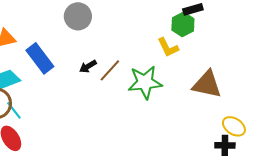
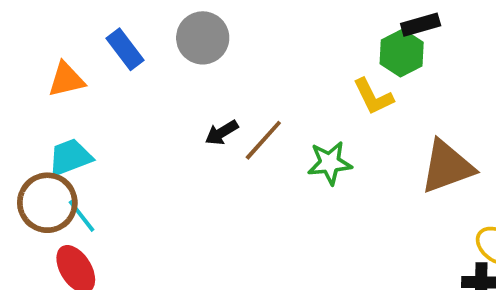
blue rectangle: (40, 58) -> (125, 49), moved, size x0.7
green star: (145, 82) -> (330, 163), size x0.7
brown triangle: (207, 84) -> (447, 167), turned -32

